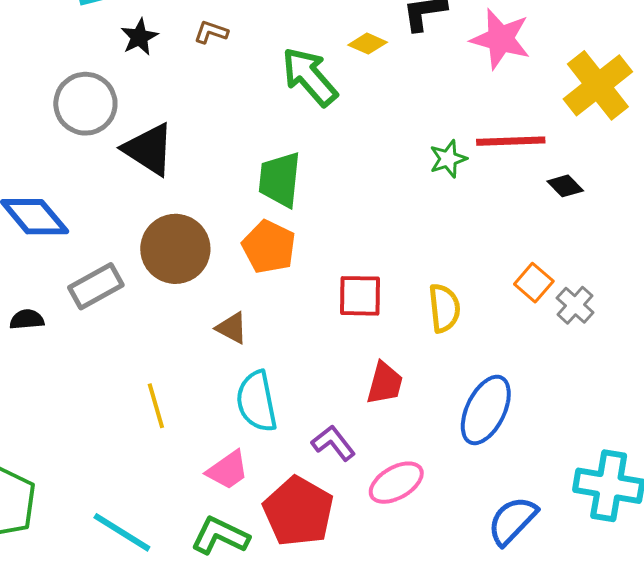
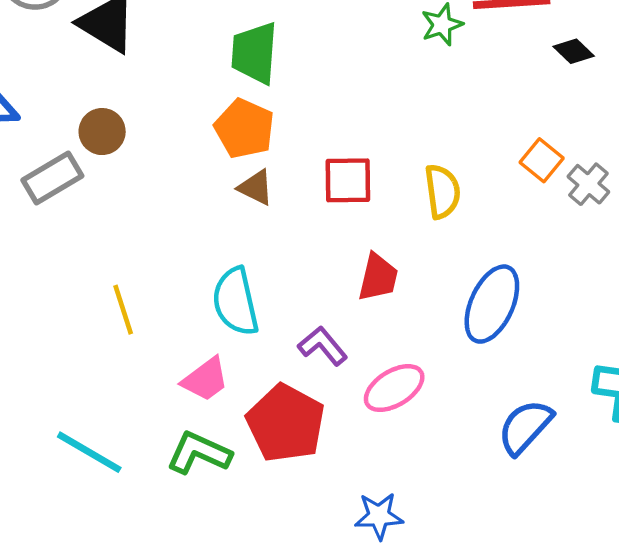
brown circle: (175, 249) -> (102, 132), moved, size x0.6
brown triangle: (232, 328) -> (256, 187), moved

